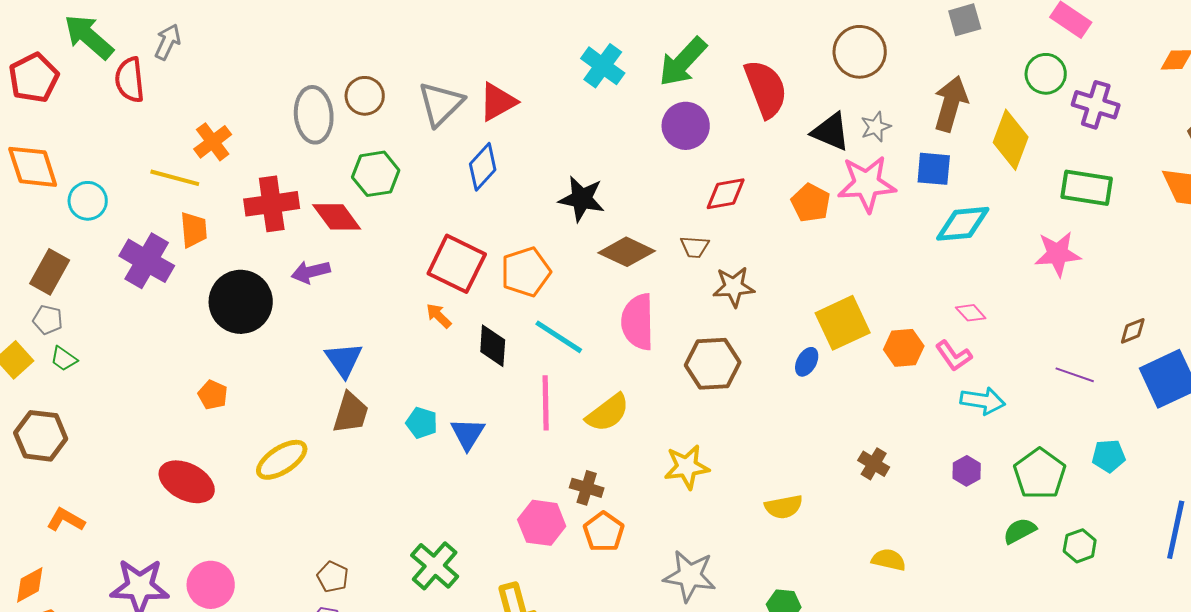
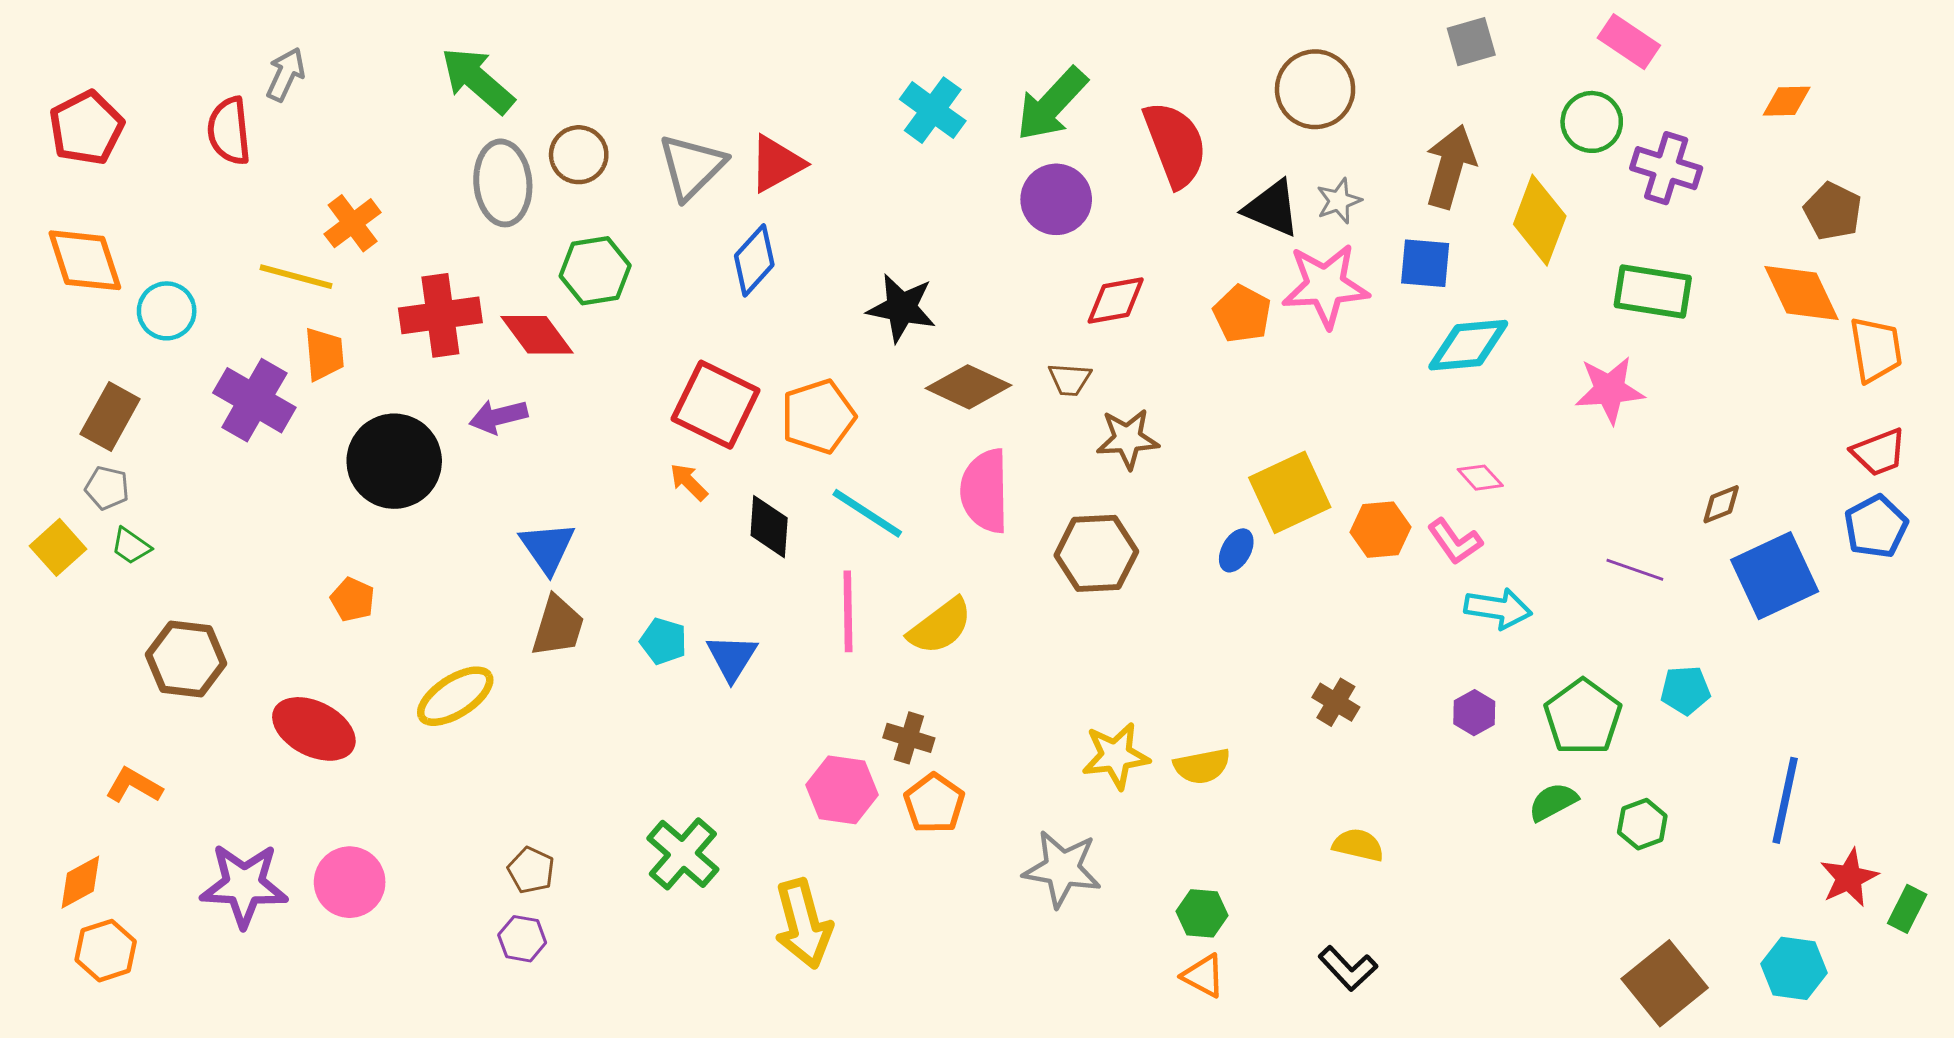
green arrow: (89, 37) -> (478, 80), moved
brown hexagon: (41, 436) -> (186, 659), moved
yellow star: (687, 467) -> (1116, 756), moved

